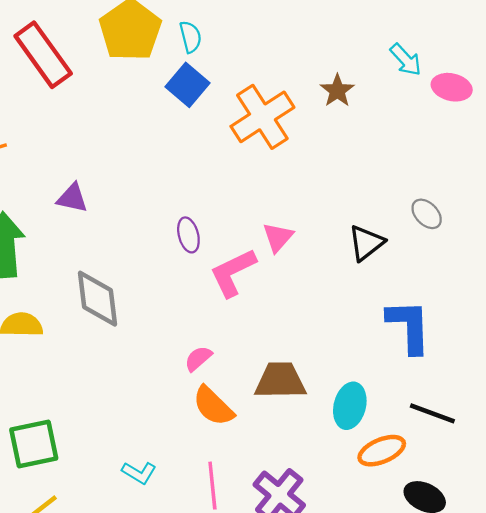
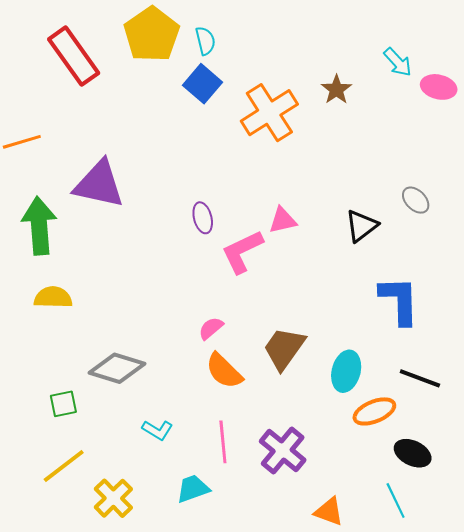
purple triangle: (72, 198) -> (99, 184), size x1.8
pink triangle: (278, 237) -> (283, 220), turned 36
gray diamond: (98, 299) -> (117, 368), moved, turned -66
brown trapezoid: (280, 381) -> (284, 348), turned -54
green square: (34, 444) -> (63, 404), size x0.6

